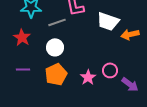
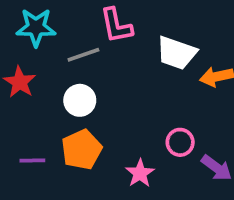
purple line: (23, 69) -> (32, 161), moved
pink star: (88, 77) -> (140, 173), moved

